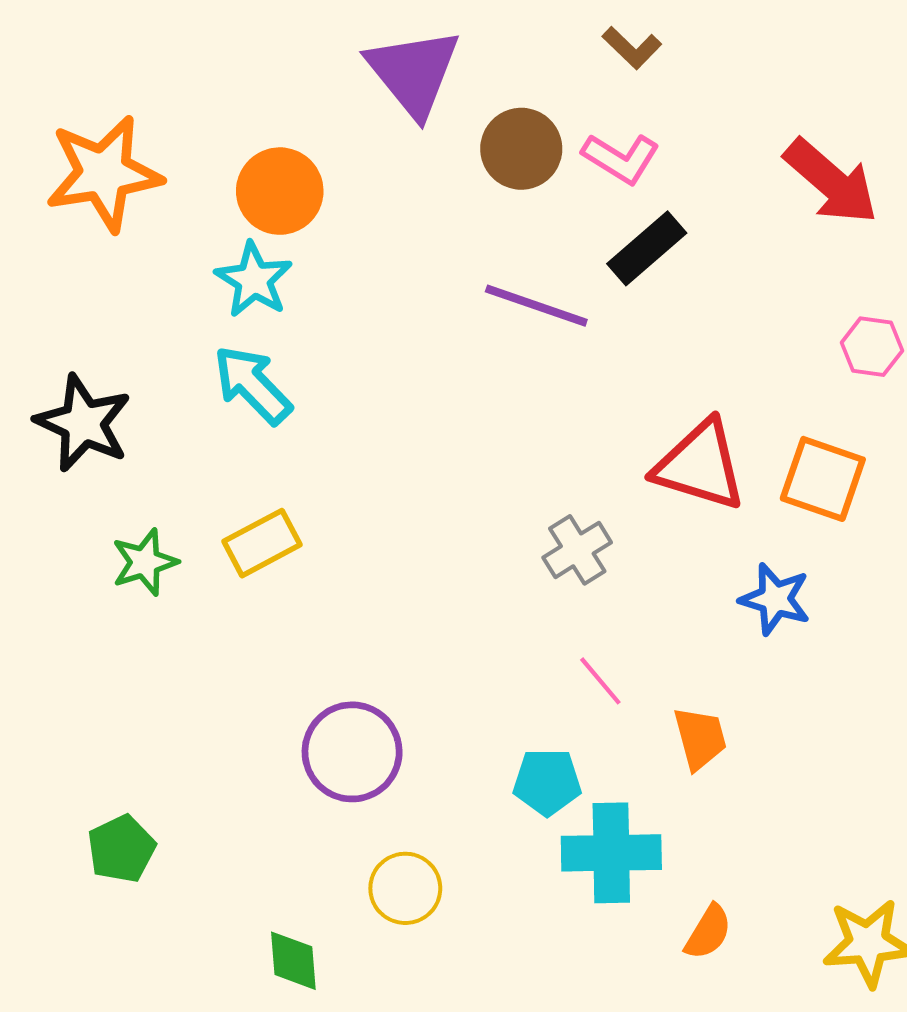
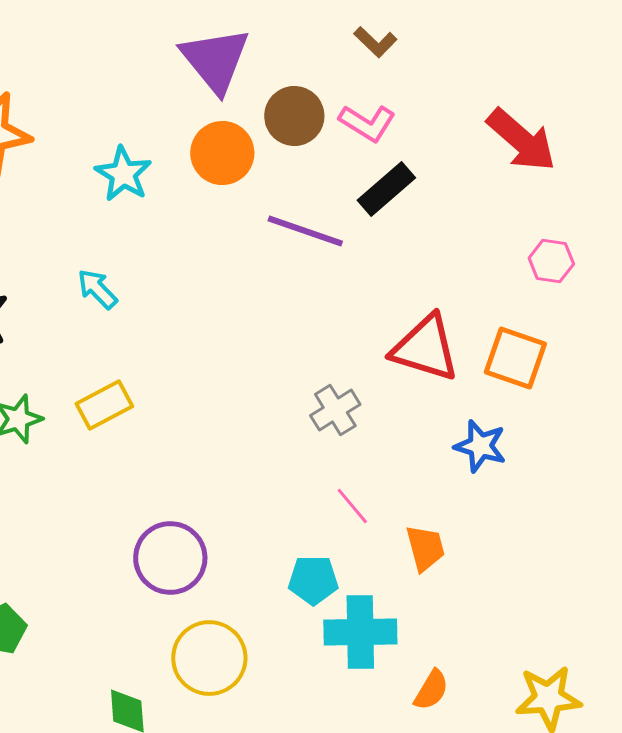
orange circle: (280, 191) -> (222, 153), moved
cyan star: (254, 280) -> (123, 174), moved
cyan arrow: (252, 385) -> (97, 289), size x0.7
yellow circle: (405, 888) -> (209, 658), size x1.4

